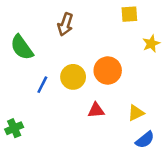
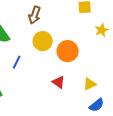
yellow circle: (73, 77) -> (43, 41), moved
red triangle: (96, 110) -> (59, 82), turned 40

